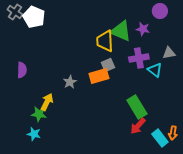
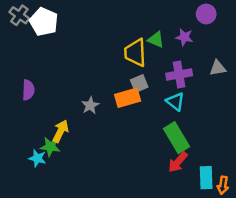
green triangle: (121, 31) -> (156, 40), size x0.6
cyan triangle: (155, 70) -> (175, 102), moved
orange arrow: (173, 133) -> (223, 185), moved
cyan star: (34, 134) -> (37, 158), moved
cyan rectangle: (160, 138) -> (206, 178), turned 36

